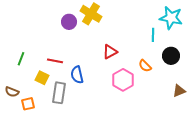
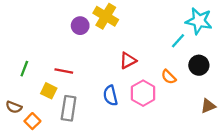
cyan line: (153, 35) -> (178, 41), turned 40
blue semicircle: (77, 75) -> (110, 95), moved
orange square: (28, 104) -> (32, 121), turned -32

